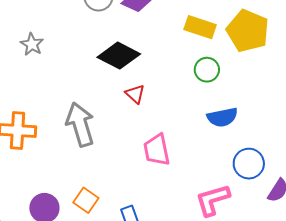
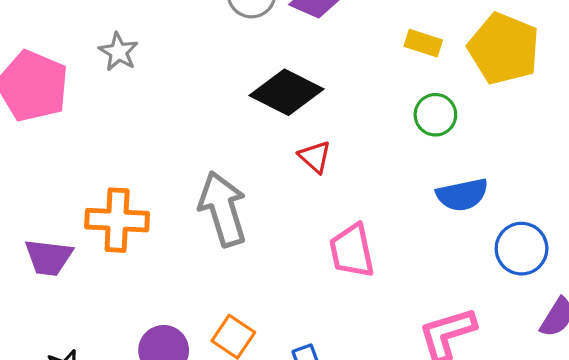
yellow rectangle: (200, 27) -> (423, 43), size x0.7
gray star: (32, 44) -> (118, 52), moved
blue circle: (249, 164) -> (522, 249), moved

